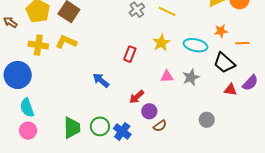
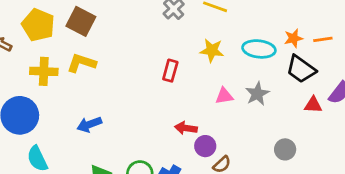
orange star: (221, 31) -> (294, 38), moved
yellow star: (161, 43) -> (212, 50), turned -30
blue arrow: (101, 80) -> (89, 124), moved, turned -54
red arrow: (137, 97) -> (186, 128), turned 56

